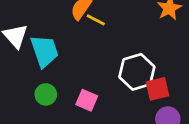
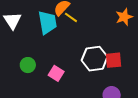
cyan trapezoid: (44, 51) -> (47, 23), moved
red square: (158, 89) -> (113, 60), moved

